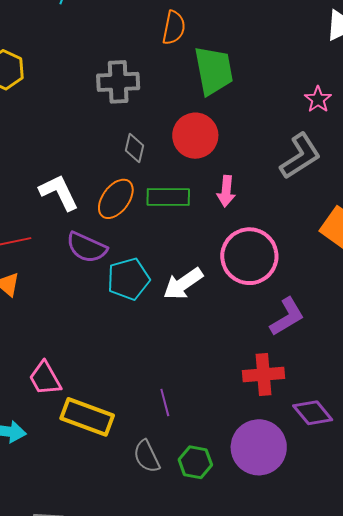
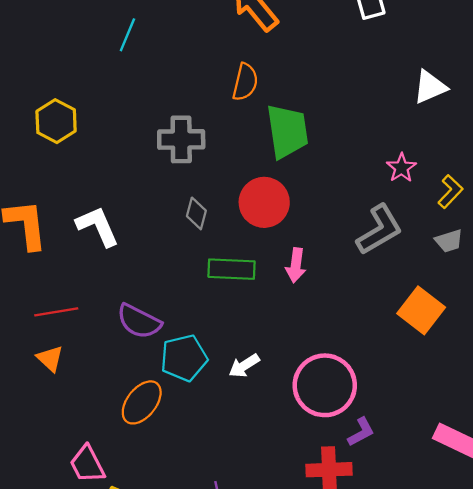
white L-shape: (59, 192) -> (98, 226), moved
orange ellipse: (116, 199) -> (142, 402), moved
pink circle: (249, 256) -> (325, 385), moved
white arrow: (183, 284) -> (244, 366), size x0.7
purple L-shape: (287, 317) -> (361, 432), moved, size x0.7

